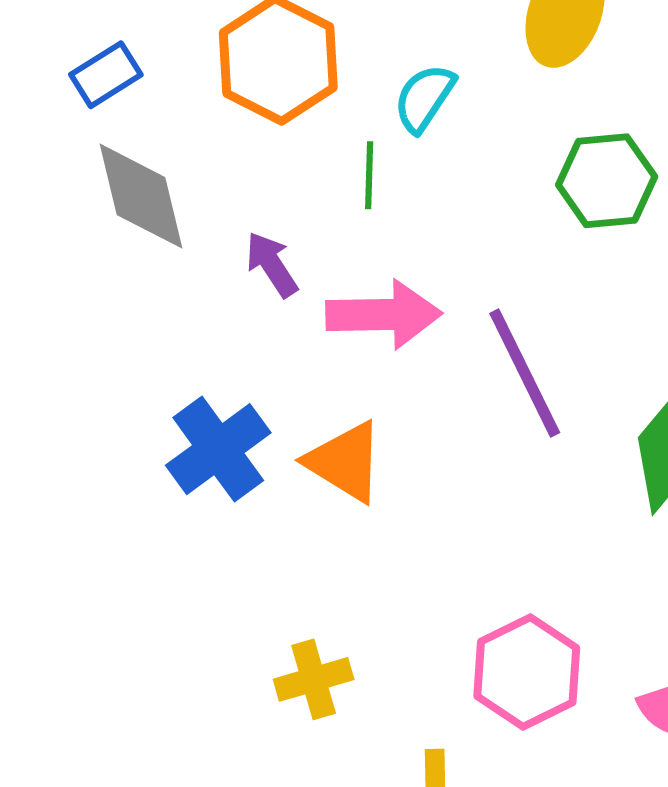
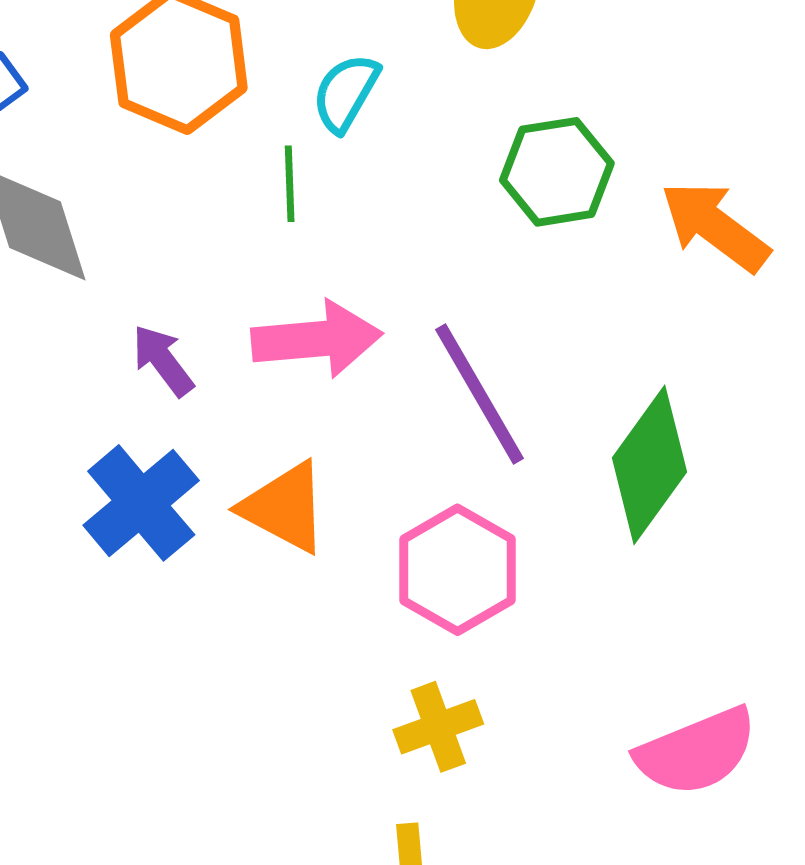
purple arrow: (272, 264) -> (163, 360), moved
pink hexagon: (527, 672) -> (458, 570), moved
yellow cross: (314, 679) -> (438, 727), moved

